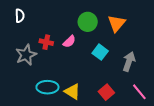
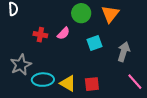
cyan square: (100, 52) -> (95, 43), turned 35
gray star: (26, 55) -> (21, 65), moved
red square: (106, 92) -> (92, 84), moved, turned 35

